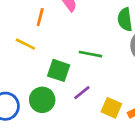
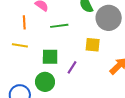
green line: (90, 54) -> (59, 26), moved
yellow square: (111, 108) -> (93, 45), moved

